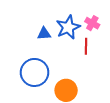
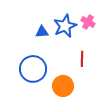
red line: (86, 46) -> (82, 59), moved

